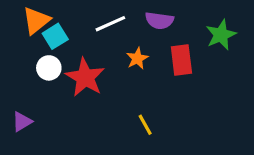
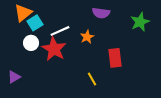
white line: (110, 24) -> (60, 31), moved
red rectangle: (181, 60) -> (115, 58), moved

